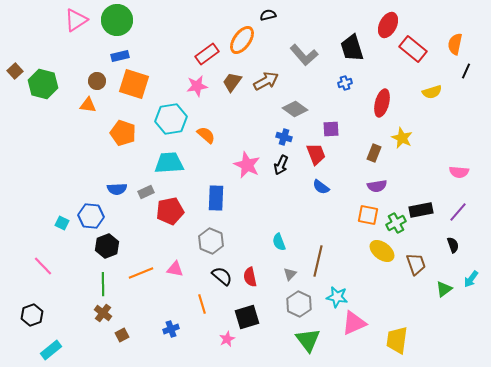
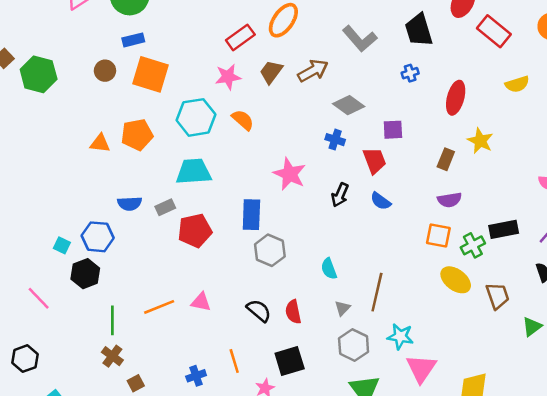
orange triangle: (88, 105) -> (100, 143), moved
orange pentagon: (123, 133) -> (137, 135), turned -30
orange semicircle: (206, 135) -> (243, 120), moved
black arrow: (281, 165) -> (340, 195), moved
gray hexagon: (211, 241) -> (270, 250), moved
black hexagon: (107, 246) -> (85, 274), moved
orange line: (202, 304) -> (234, 361), moved
pink triangle: (354, 323) -> (421, 368), turned -32

